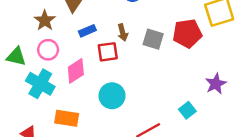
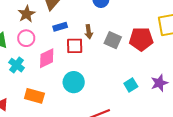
cyan cross: (40, 84) -> (16, 65), size x0.7
cyan square: (187, 110) -> (131, 85), moved

